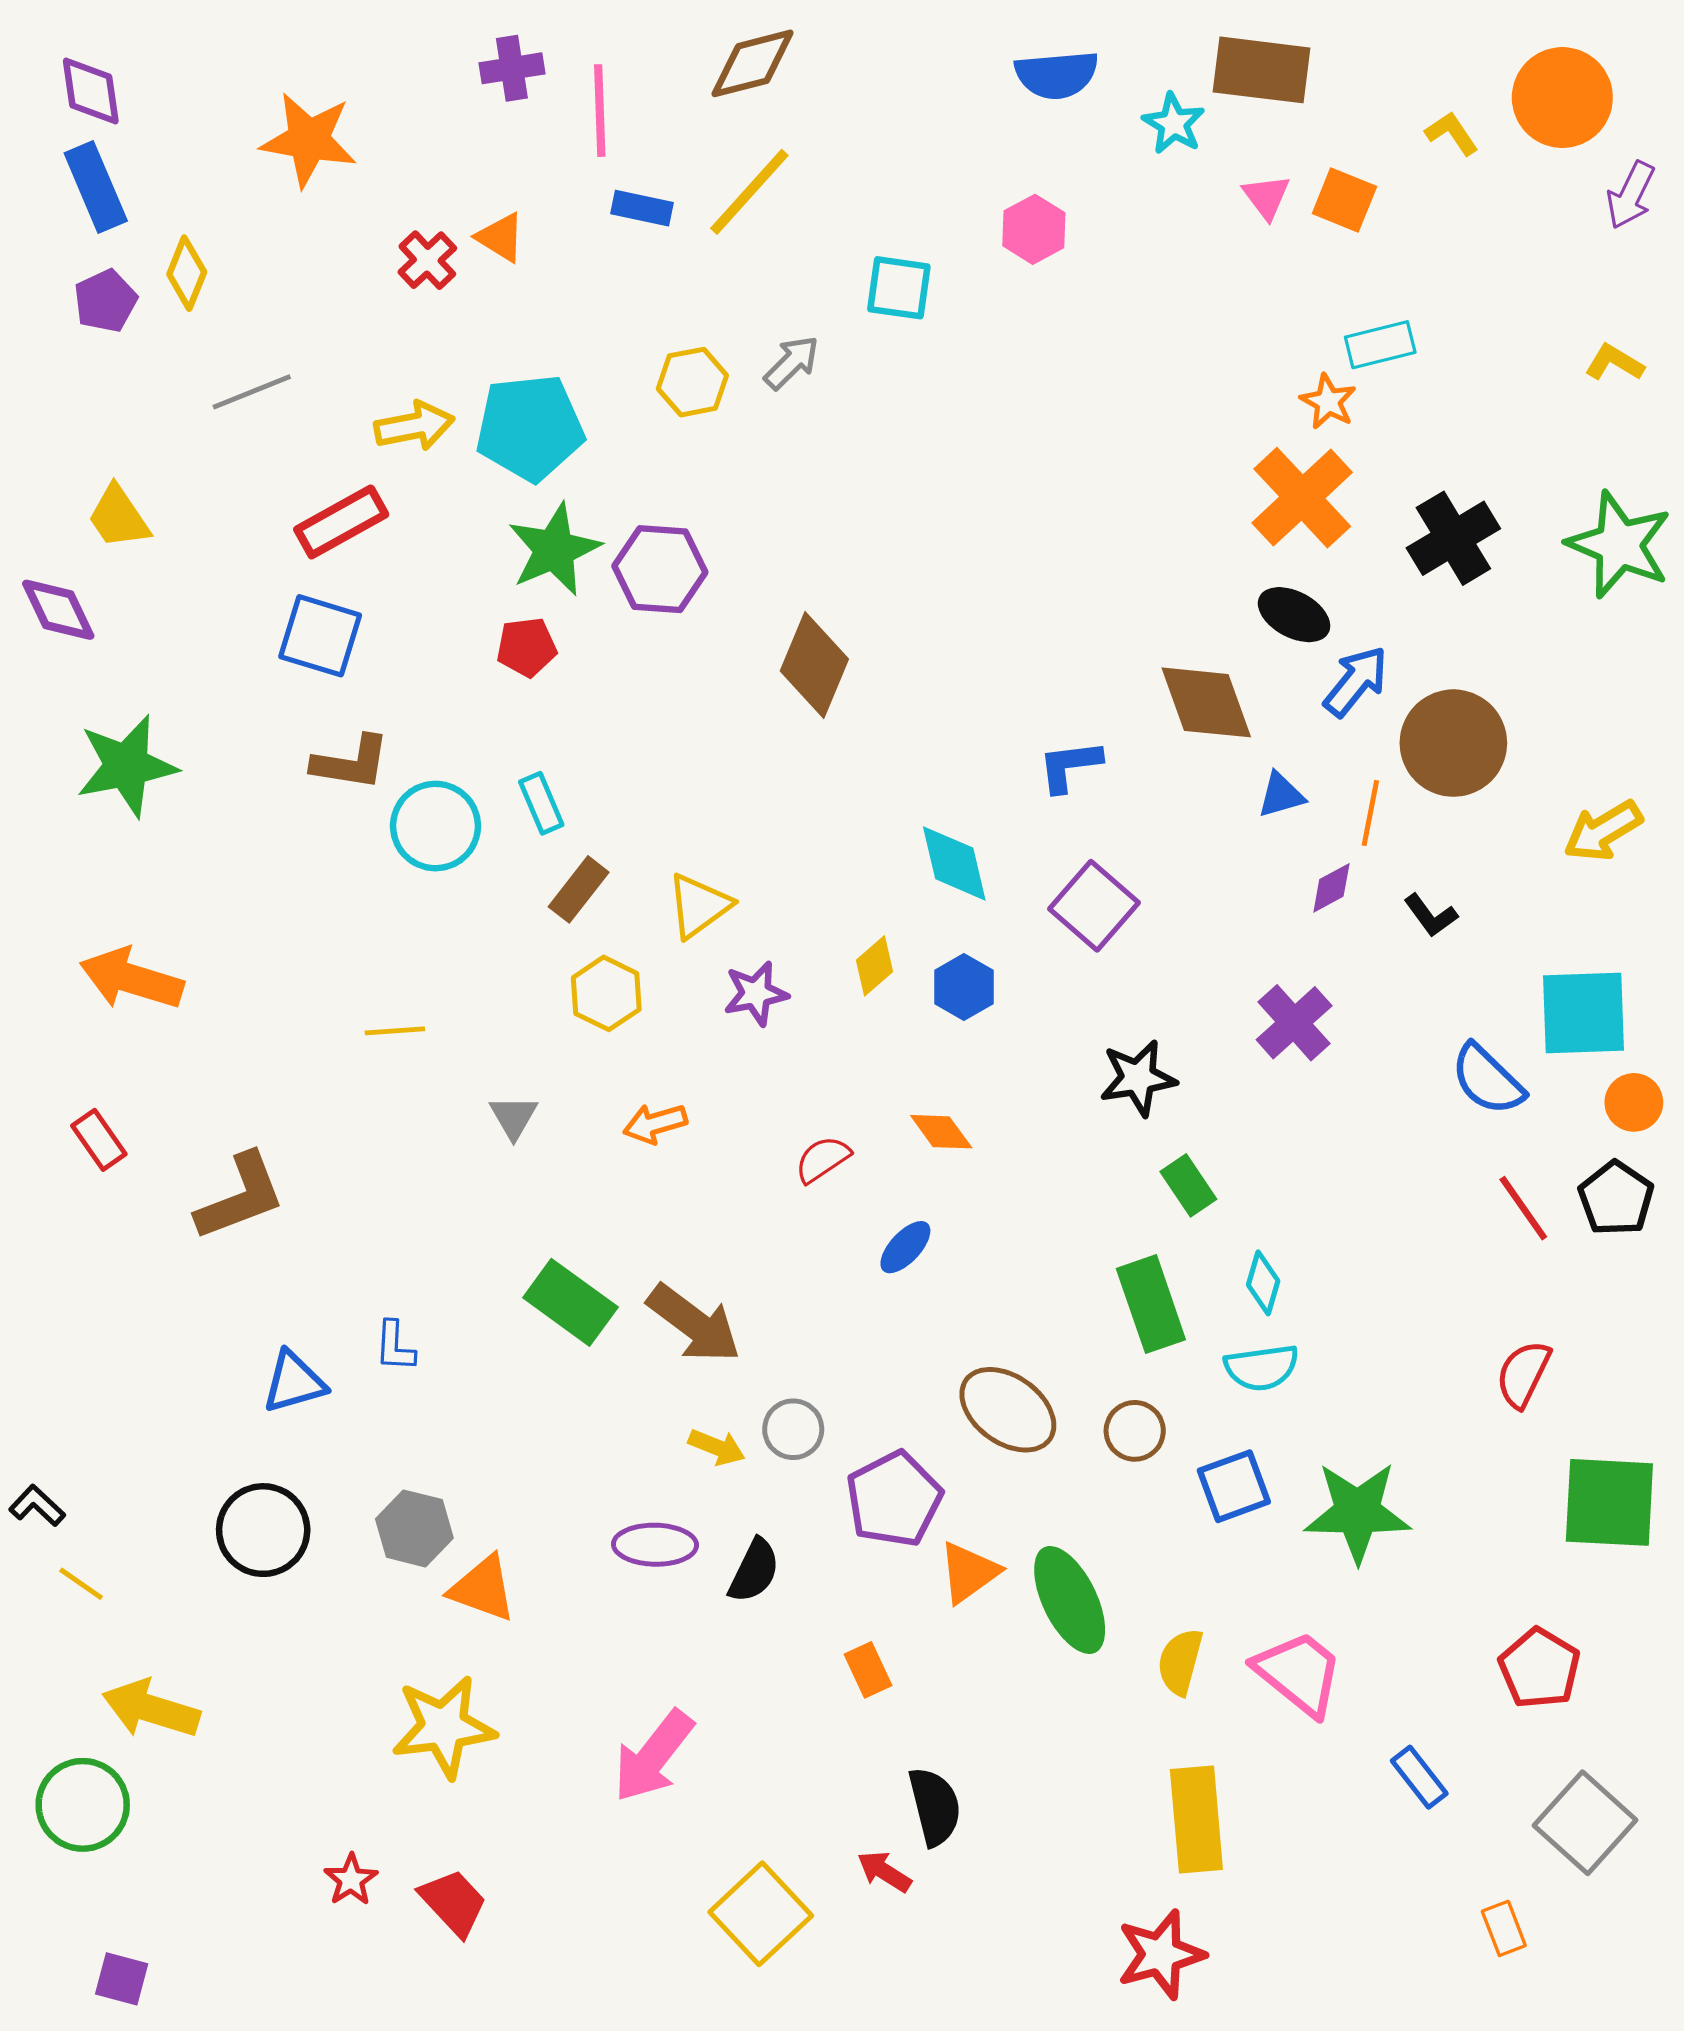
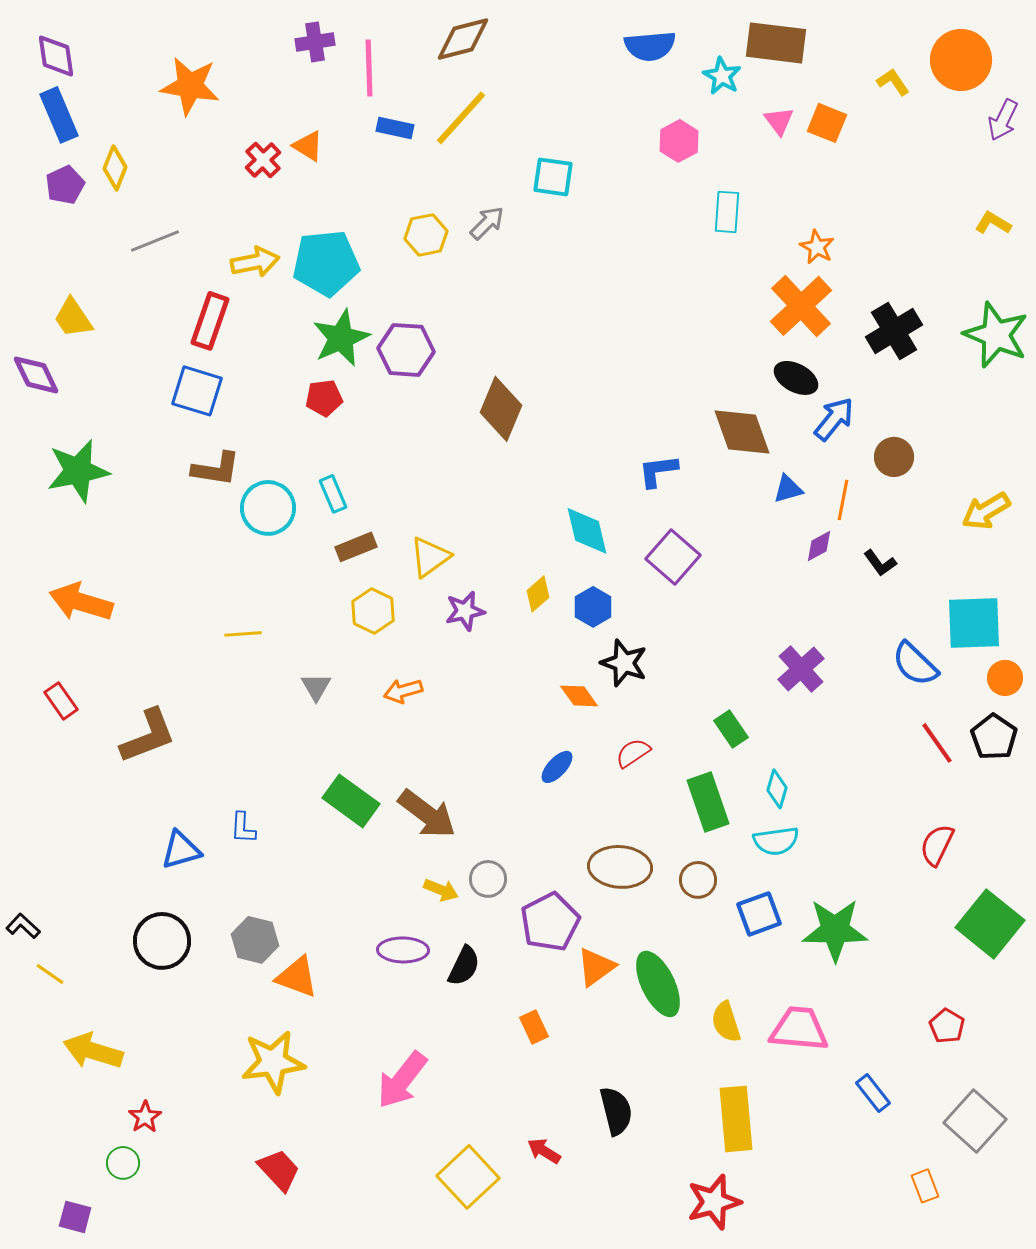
pink hexagon: (1034, 229) -> (679, 141), moved
cyan rectangle: (1380, 345) -> (727, 212), moved, turned -72
red rectangle: (341, 522) -> (210, 321), turned -42
brown circle: (1453, 743) -> (894, 457), size x0.6
brown rectangle: (579, 889) -> (356, 547), turned 30
purple cross: (1294, 1023) -> (801, 669), moved
black star: (1138, 1078) -> (624, 663), moved, turned 30
red semicircle: (822, 1159) -> (633, 753), moved
brown ellipse: (1008, 1410) -> (620, 867), turned -32
green square: (1609, 1502) -> (990, 924), turned 36
yellow semicircle: (1180, 1662) -> (726, 1022), turned -33
red pentagon: (1540, 1668) -> (947, 1026), size x0.7
pink trapezoid: (1299, 1673) -> (799, 1029), turned -34
green circle: (83, 1805) -> (123, 1163), moved, size x0.6
black semicircle: (935, 1806) -> (616, 1111), moved
red star: (351, 1880) -> (145, 1117), moved

